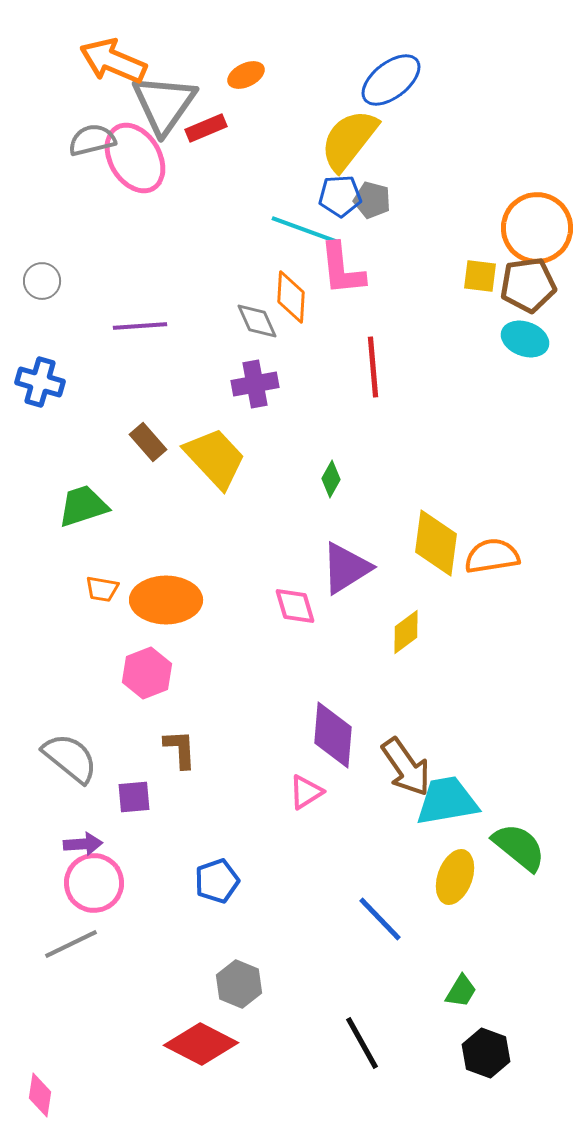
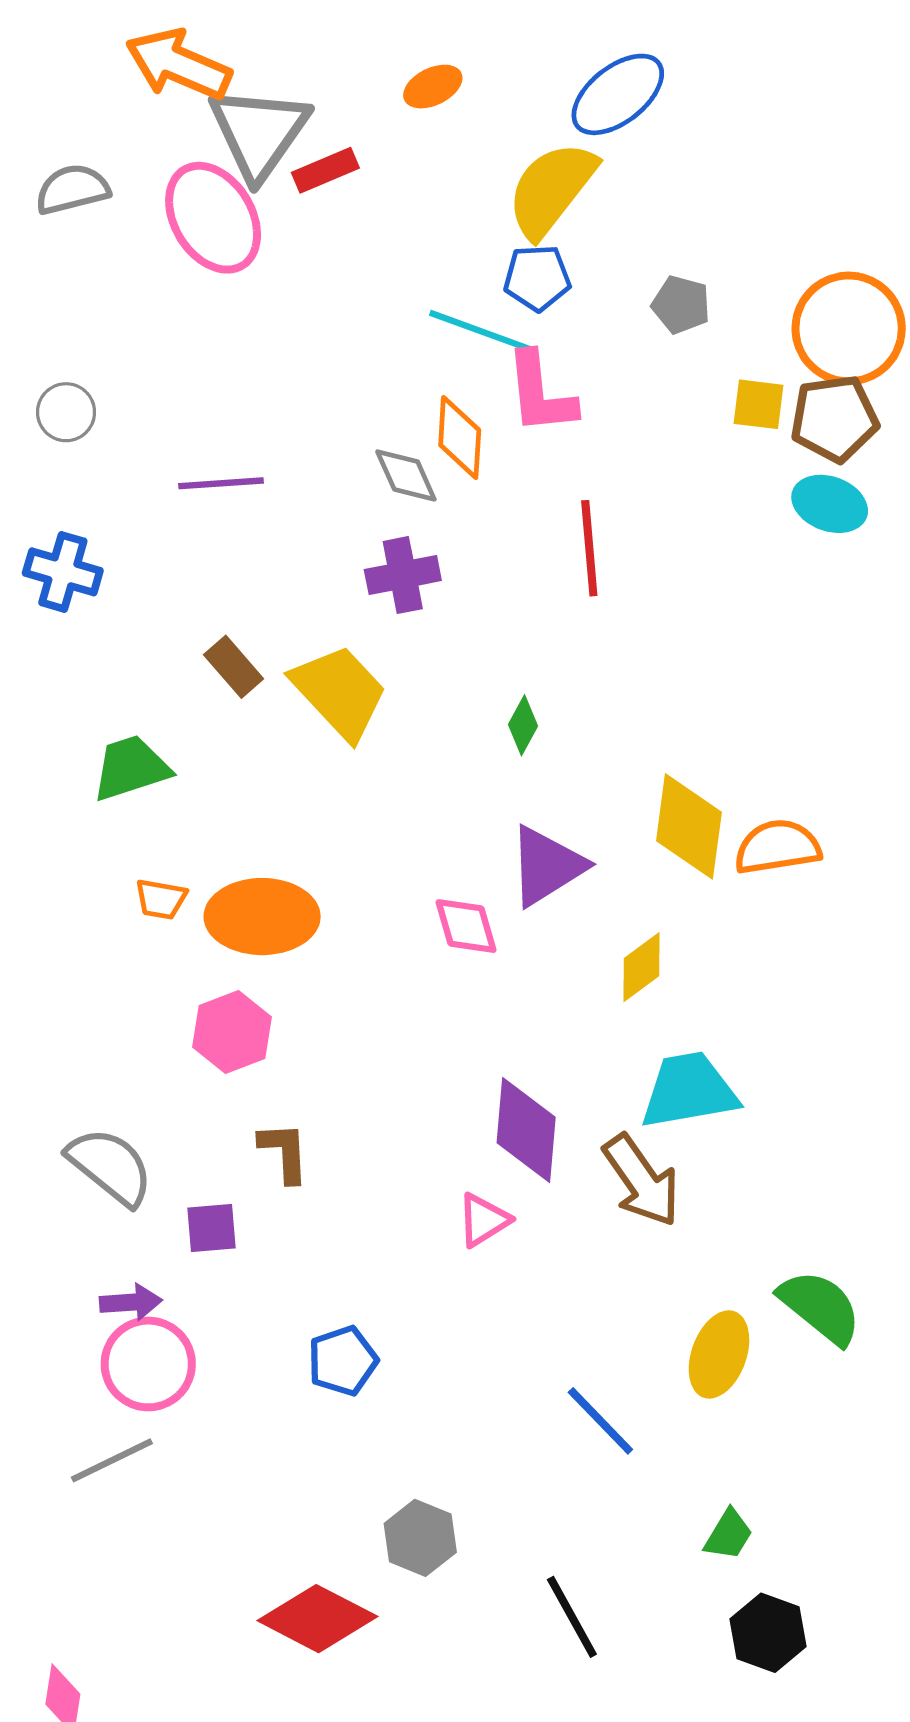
orange ellipse: (246, 75) -> (433, 87), moved
gray semicircle: (92, 140) -> (72, 189), moved
gray pentagon: (372, 200) -> (681, 305), moved
cyan trapezoid: (447, 801) -> (689, 1090), moved
gray hexagon: (239, 984) -> (420, 1538), moved

